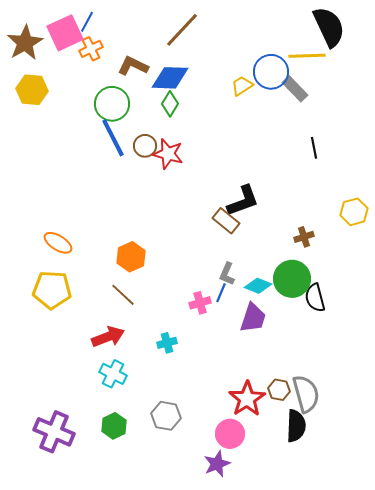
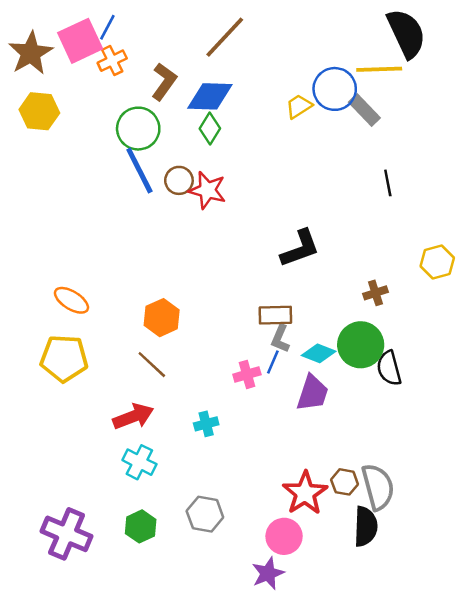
brown L-shape: (133, 66) -> (164, 82), turned 100
brown rectangle: (226, 221) -> (275, 315), moved, turned -40

